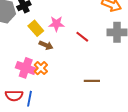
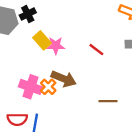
pink star: (56, 24) -> (56, 46), moved
brown arrow: (46, 45) -> (64, 79), moved, size x1.5

